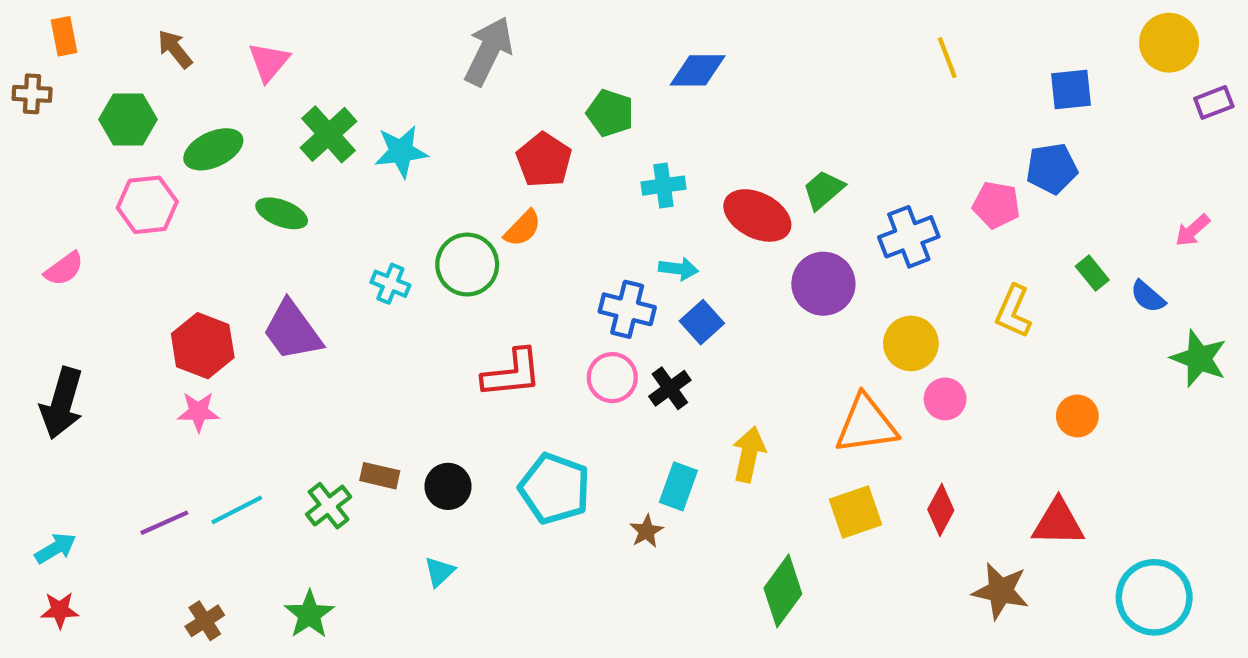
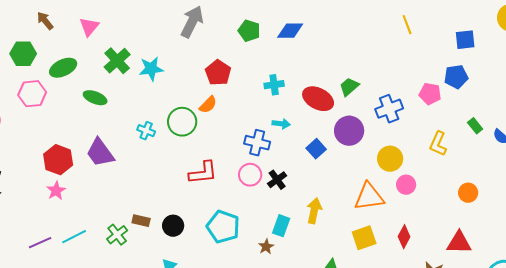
green pentagon: (610, 113) -> (249, 31), moved
blue square: (702, 322) -> (316, 149), moved
pink star: (198, 412) -> (56, 191), turned -30

